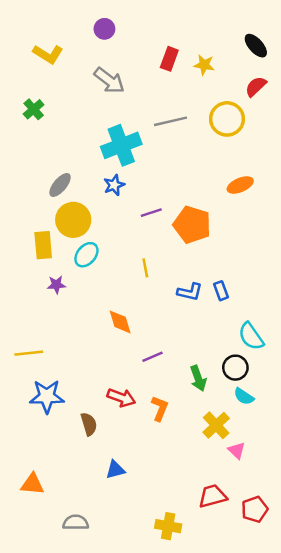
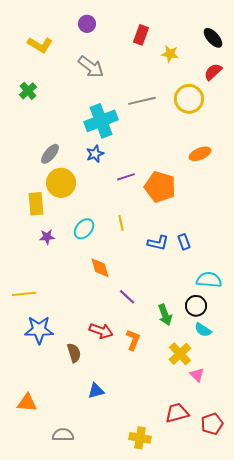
red rectangle: (169, 59) -> (141, 35), moved
cyan ellipse: (86, 255) -> (84, 229), moved
cyan semicircle: (251, 336) -> (209, 280), turned 130
purple line: (153, 357) -> (127, 297), turned 66

